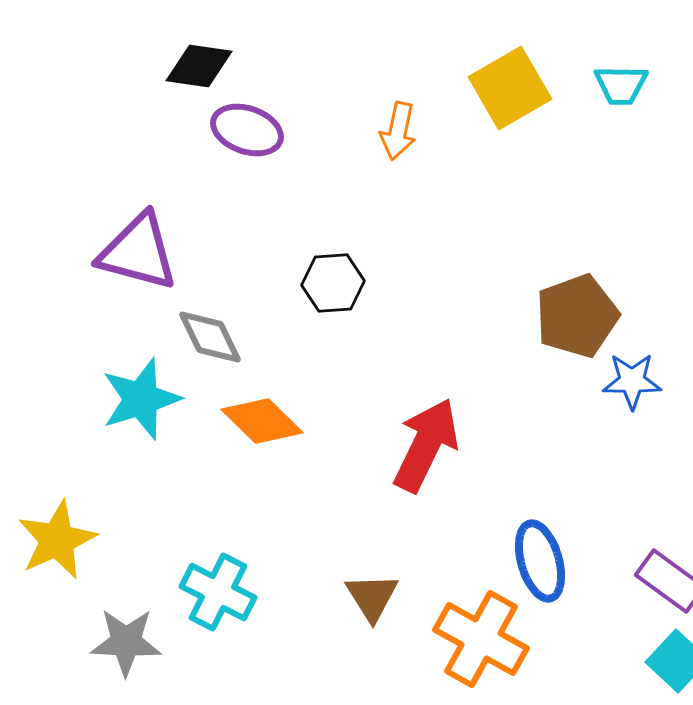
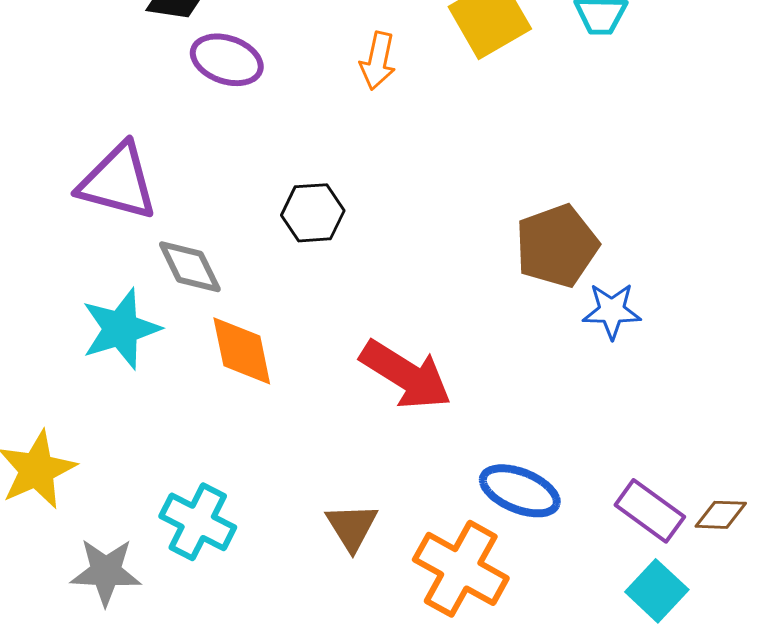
orange diamond: (262, 421) -> (242, 351), turned 34
red arrow: (426, 445) -> (406, 375), turned 96
blue ellipse: (540, 561) -> (520, 491), turned -52

